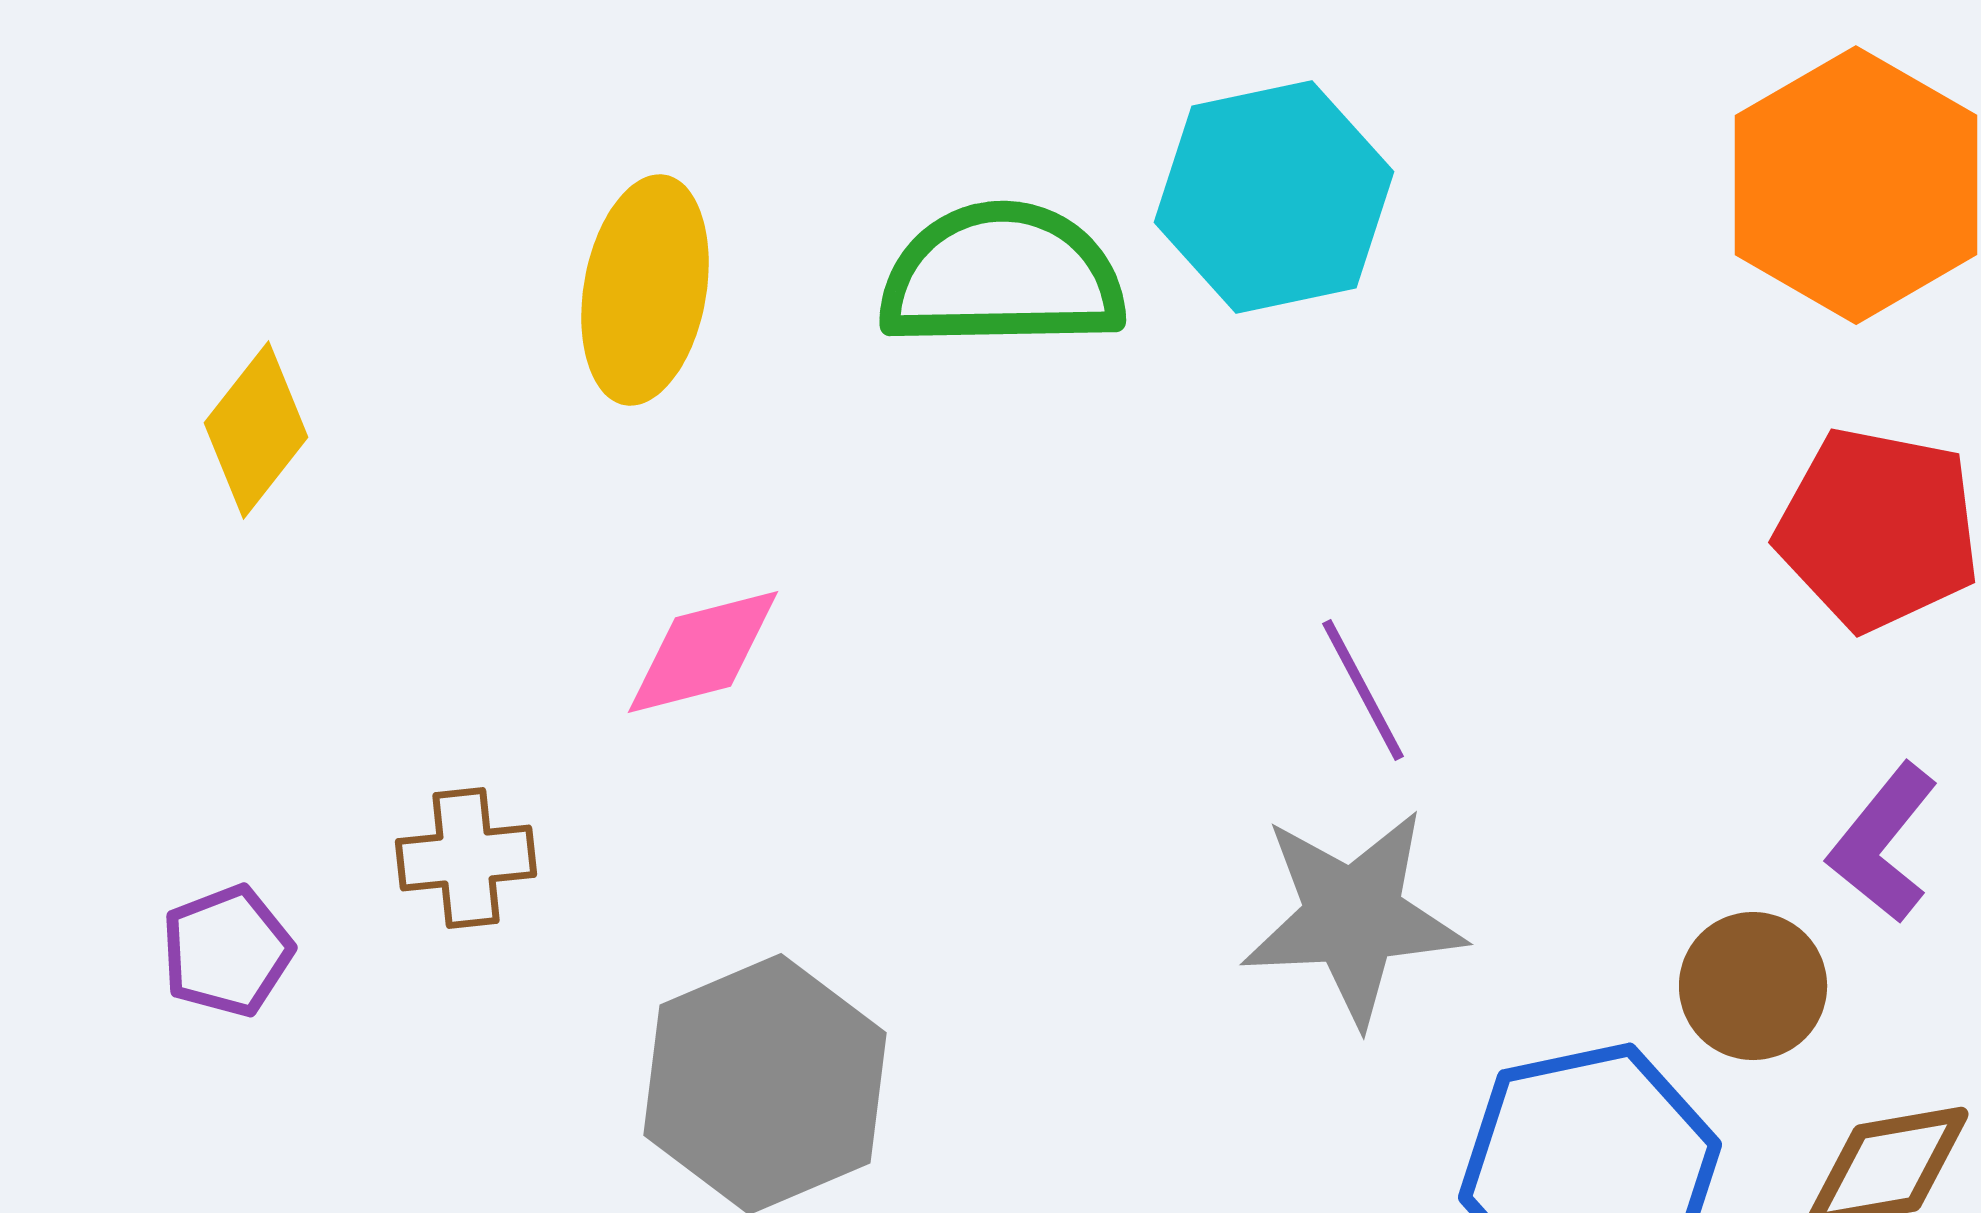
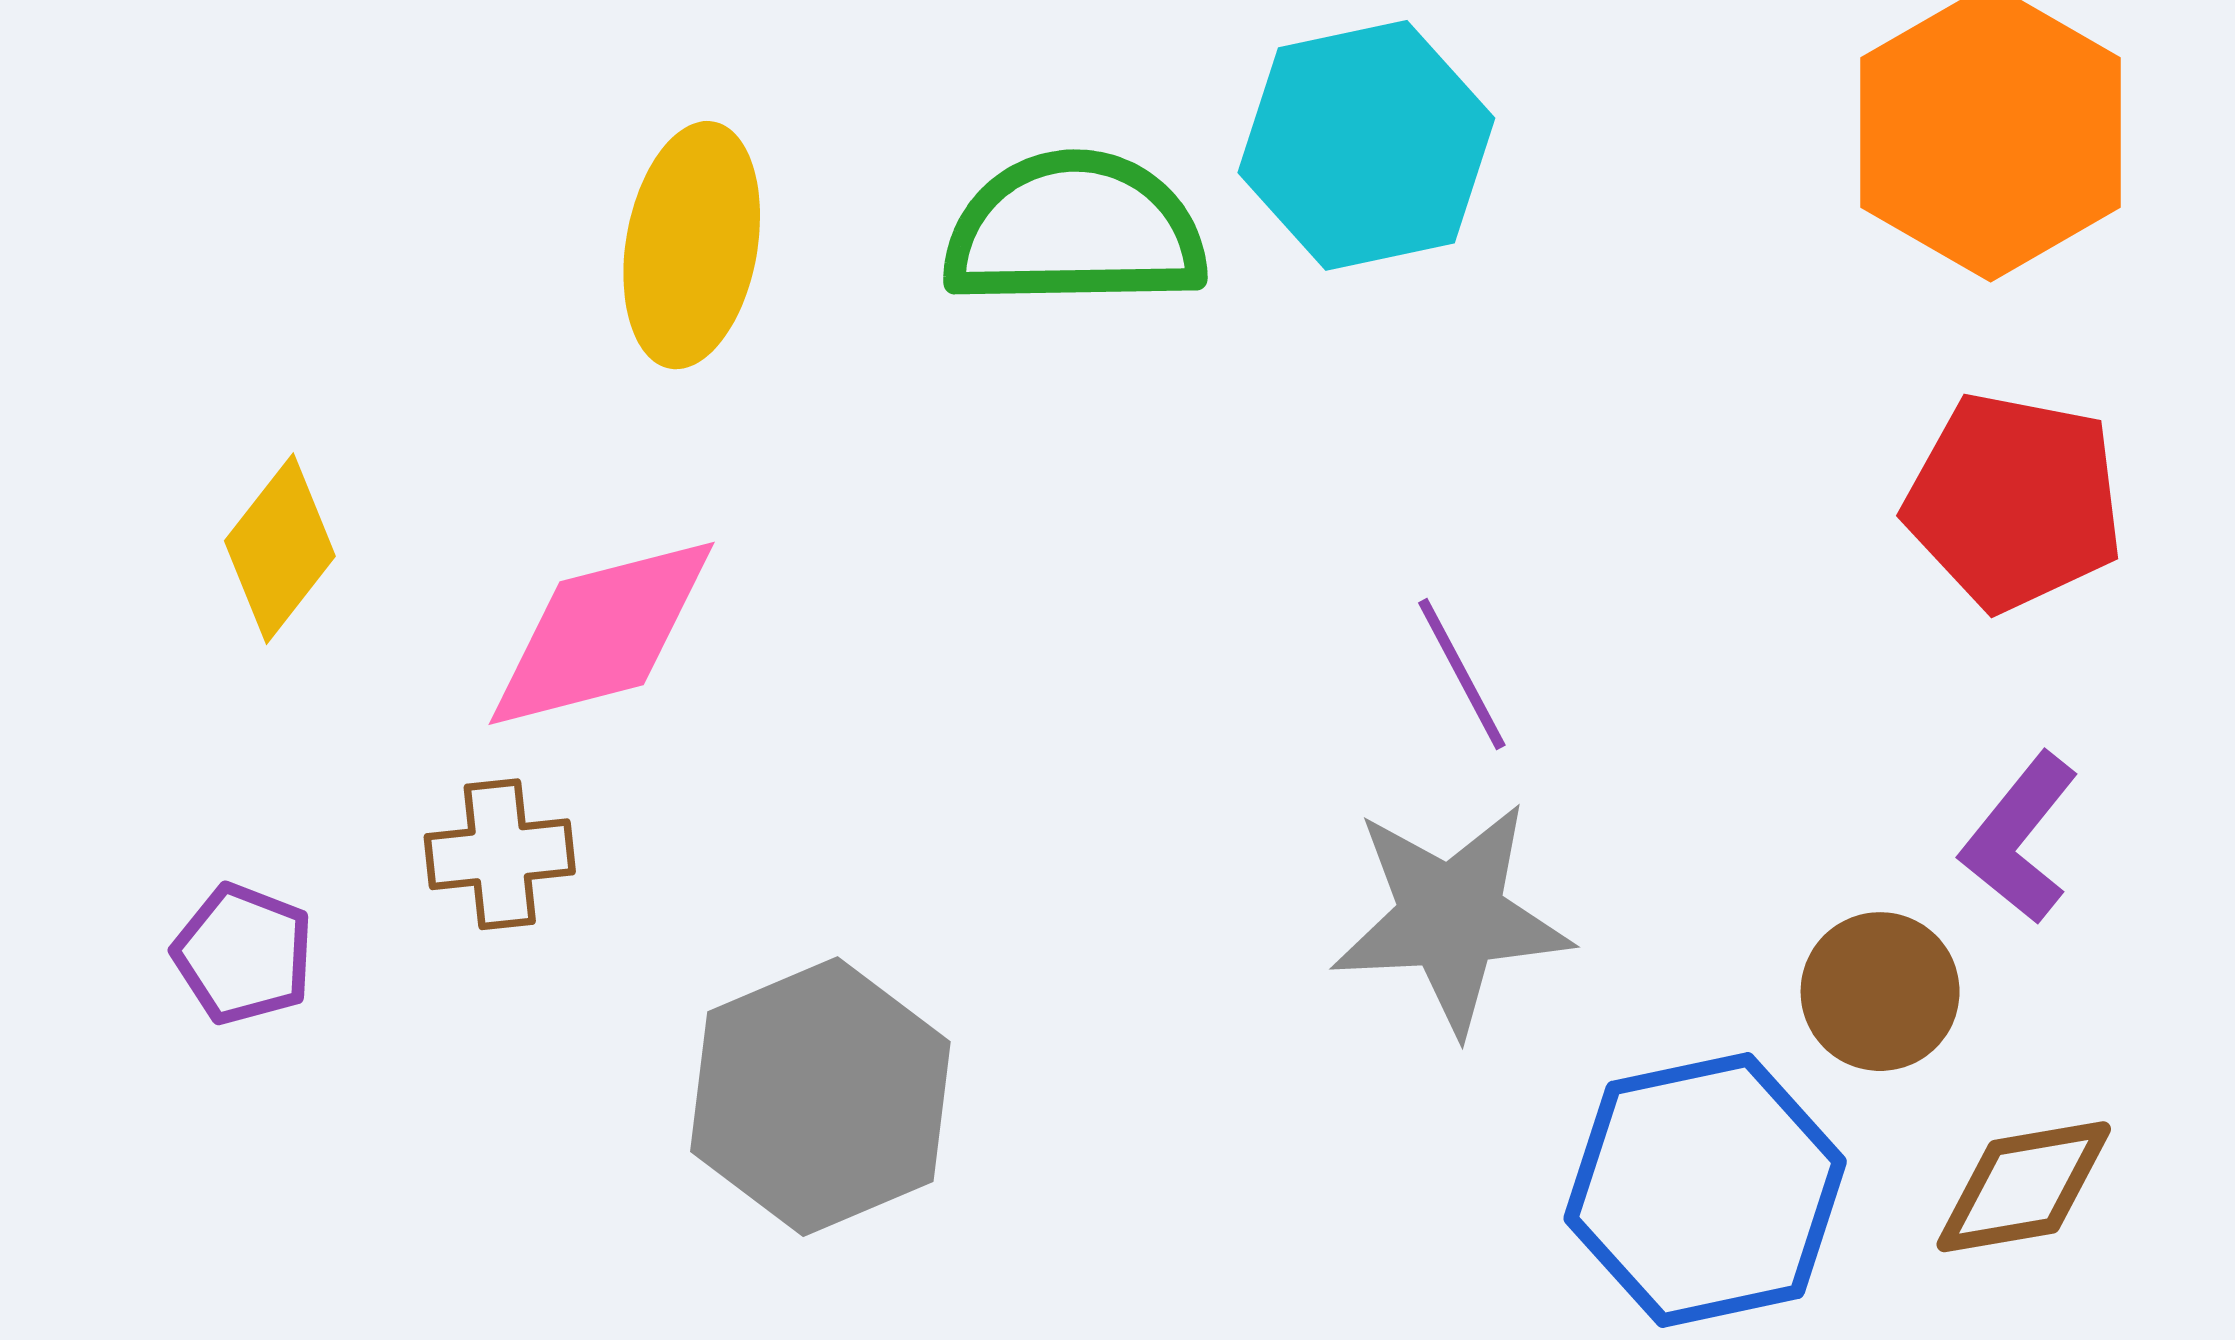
yellow diamond: (256, 430) -> (280, 549), moved
pink diamond: (703, 652) -> (602, 633), moved, size x1.4
purple pentagon: (227, 951) -> (243, 954), turned -30

